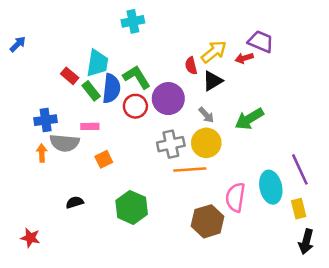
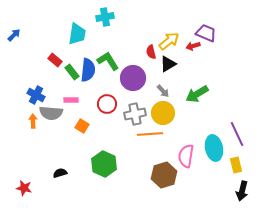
cyan trapezoid: (97, 63) -> (77, 34), moved
red circle: (135, 106) -> (107, 104), moved
blue cross: (46, 120) -> (36, 95), turned 36
orange square: (104, 159) -> (82, 126), turned -32
black semicircle: (75, 202) -> (60, 173), moved

